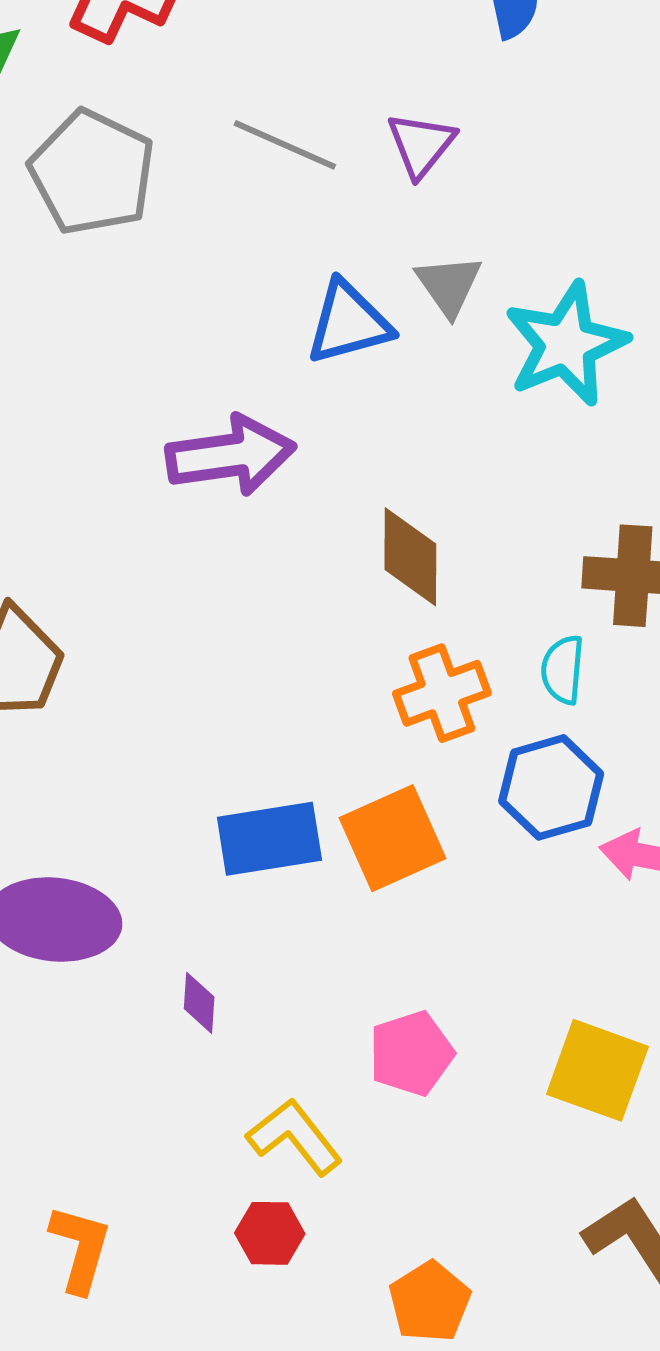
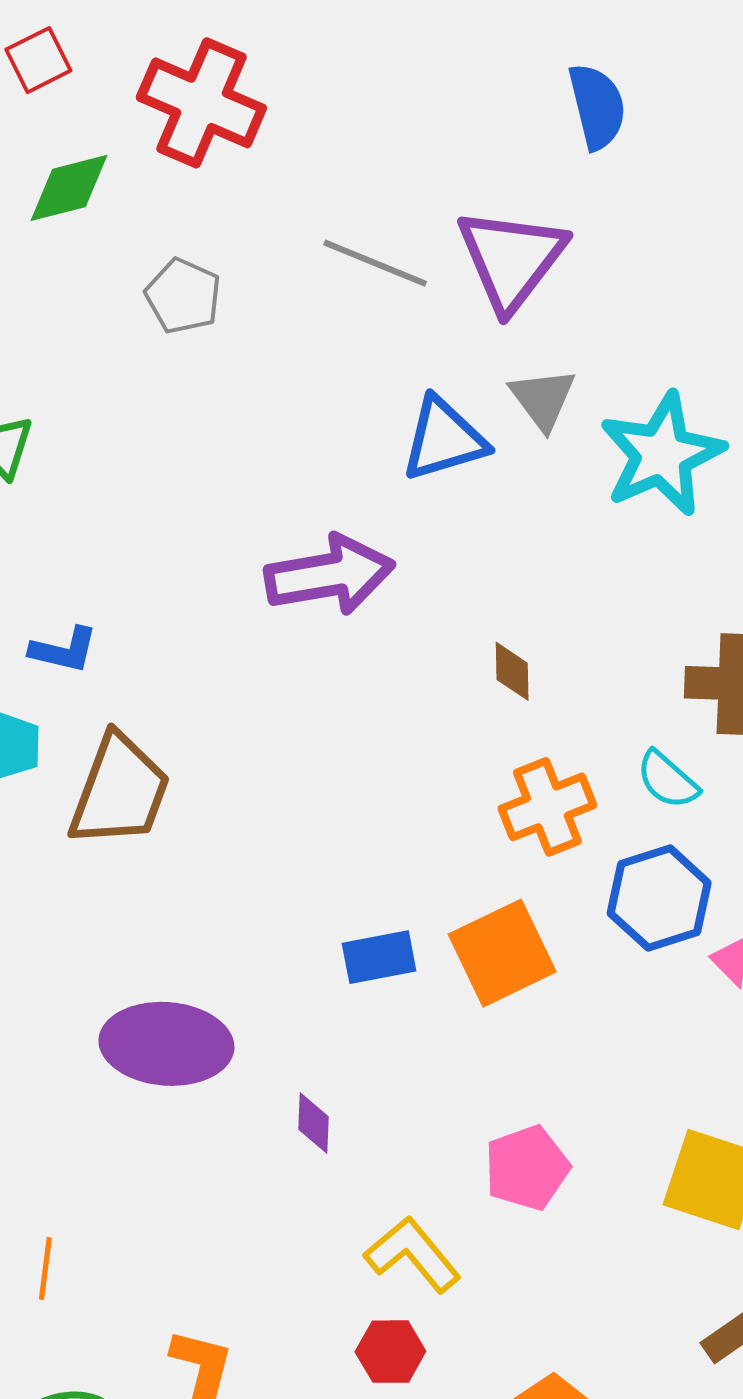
purple triangle: (421, 145) -> (511, 259), size x1.6
gray pentagon: (92, 172) -> (183, 296), size x0.6
brown diamond: (410, 557) -> (512, 671), size x0.6
cyan semicircle: (563, 670) -> (668, 780), turned -52
blue rectangle: (269, 839) -> (379, 957), size x0.7

